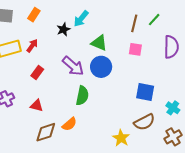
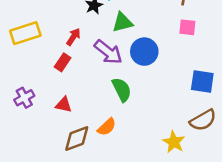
green triangle: (99, 43) -> (122, 22), moved, turned -36
red arrow: (32, 46) -> (73, 37), moved
green semicircle: (82, 96) -> (122, 90), turned -36

